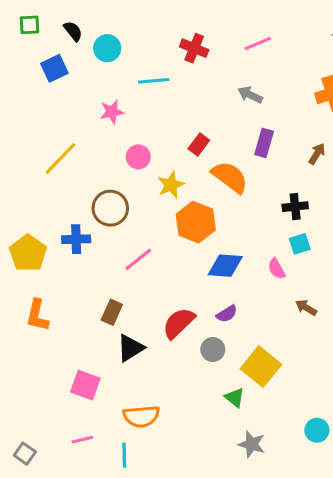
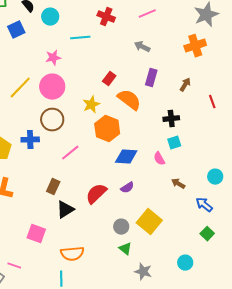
pink circle: (138, 157) -> (52, 87), moved, size x1.6
gray circle: (213, 349) -> (121, 227), moved
green triangle: (235, 398) -> (125, 249), moved
pink line: (82, 440) -> (14, 266), moved, turned 32

